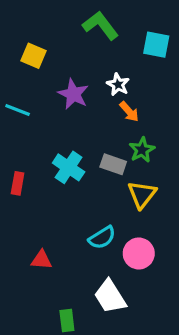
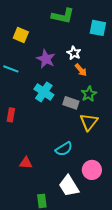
green L-shape: (100, 26) -> (63, 16), turned 140
cyan cross: (69, 167) -> (44, 92), moved
pink circle: (139, 254) -> (92, 170), moved

